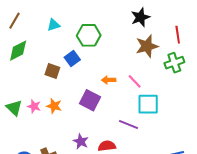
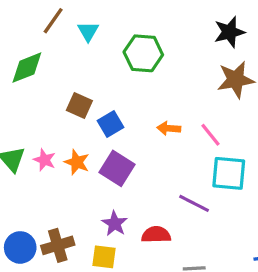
brown line: (14, 21) -> (53, 21), moved
cyan triangle: (54, 25) -> (88, 31), turned -48
blue square: (72, 59) -> (111, 124), moved
purple square: (90, 100) -> (117, 168), moved

